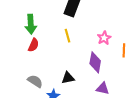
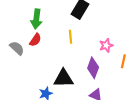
black triangle: (68, 78) -> (63, 78), size x1.5
gray semicircle: (35, 81) -> (17, 48), moved

